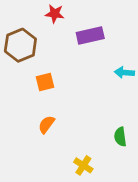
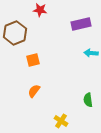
purple rectangle: (90, 36) -> (81, 24), moved

